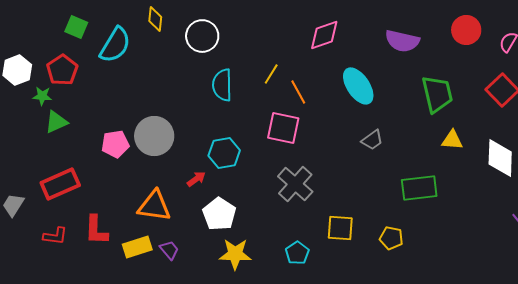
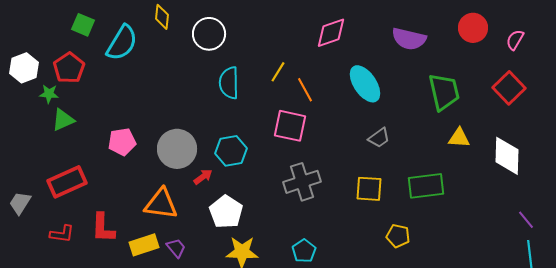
gray circle: (154, 136) -> (177, 149), moved
gray cross: (295, 184) -> (302, 182), turned 30
yellow square: (340, 228) -> (369, 189), moved

